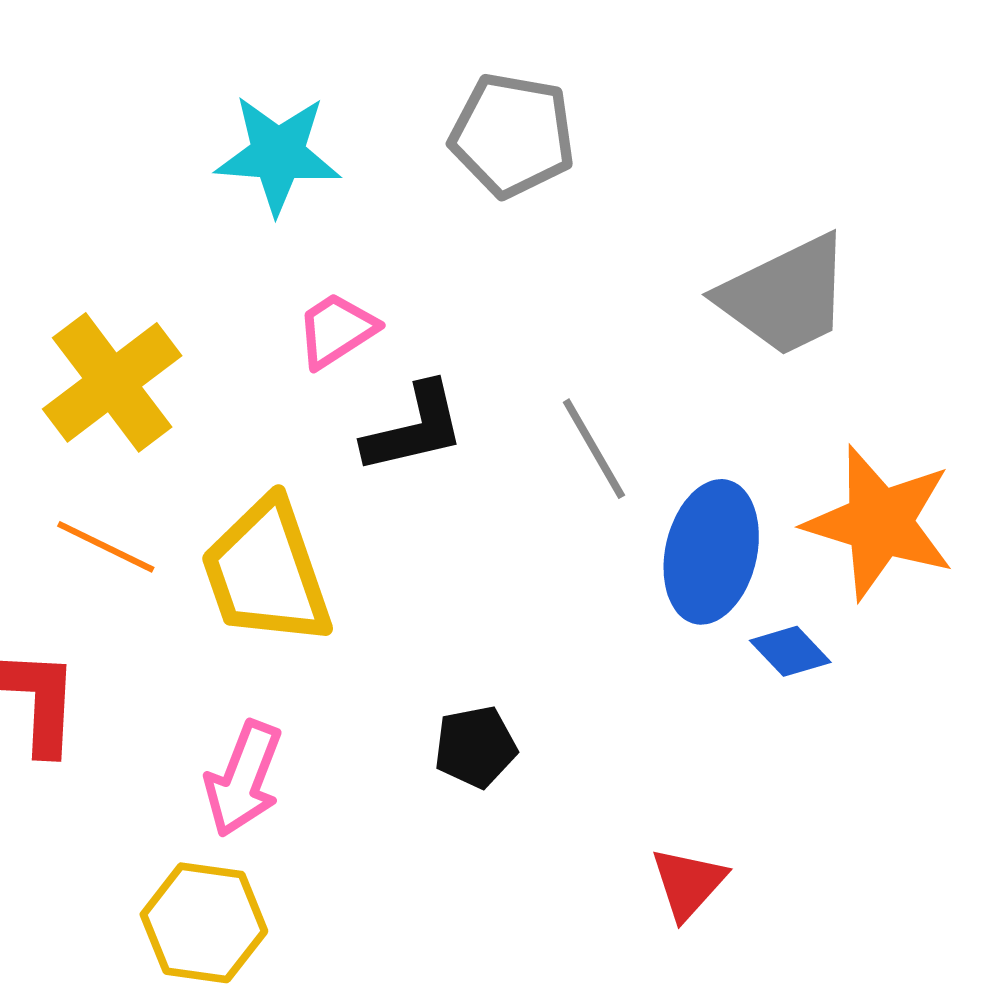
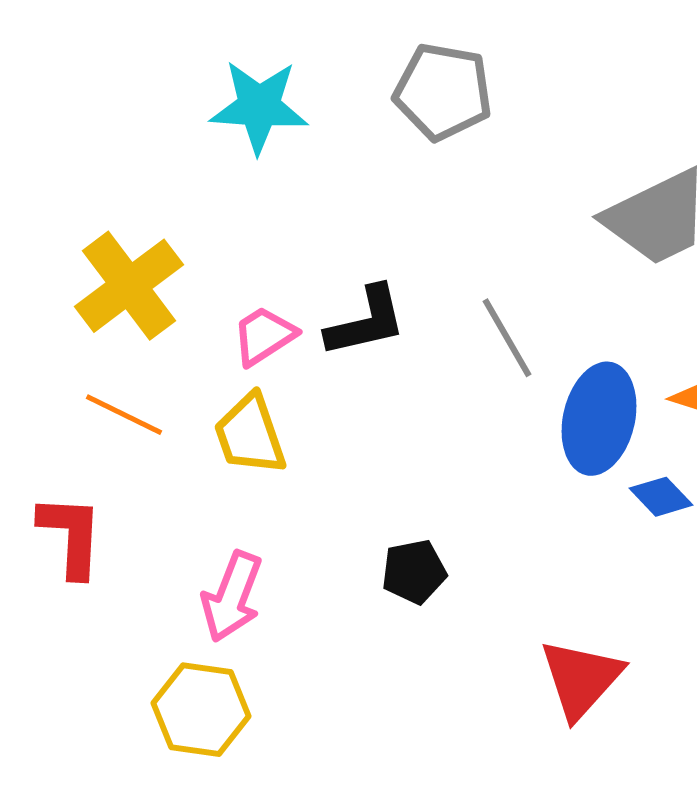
pink trapezoid: (336, 330) -> (264, 336), moved
yellow trapezoid: (266, 572) -> (250, 435), size x0.7
red triangle: (688, 883) -> (581, 679), size x1.4

